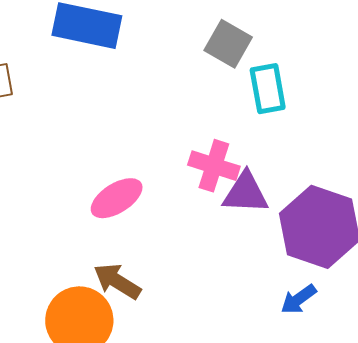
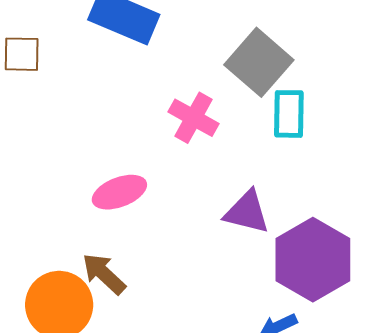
gray square: (228, 44) -> (259, 62), size x1.4
pink cross: (214, 166) -> (193, 118), moved

